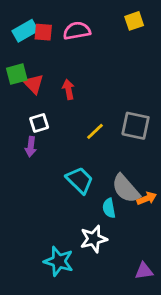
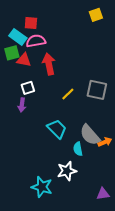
cyan rectangle: (25, 31) -> (18, 37), moved, turned 66
pink semicircle: (77, 31) -> (36, 41), moved
red triangle: (34, 84) -> (24, 60), turned -35
red arrow: (68, 89) -> (49, 64), size x1.5

